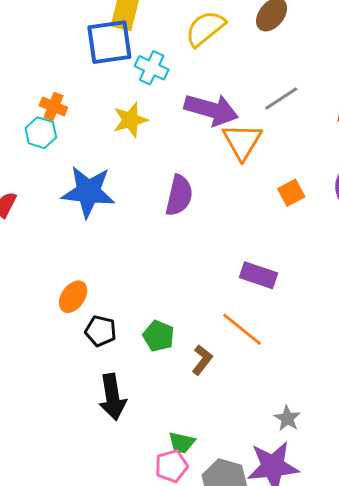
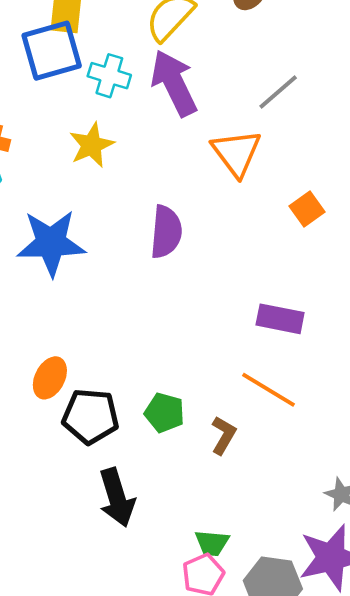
purple arrow: (211, 110) -> (174, 83), moved, turned -124
black pentagon: (101, 331) -> (91, 416), size x1.4

